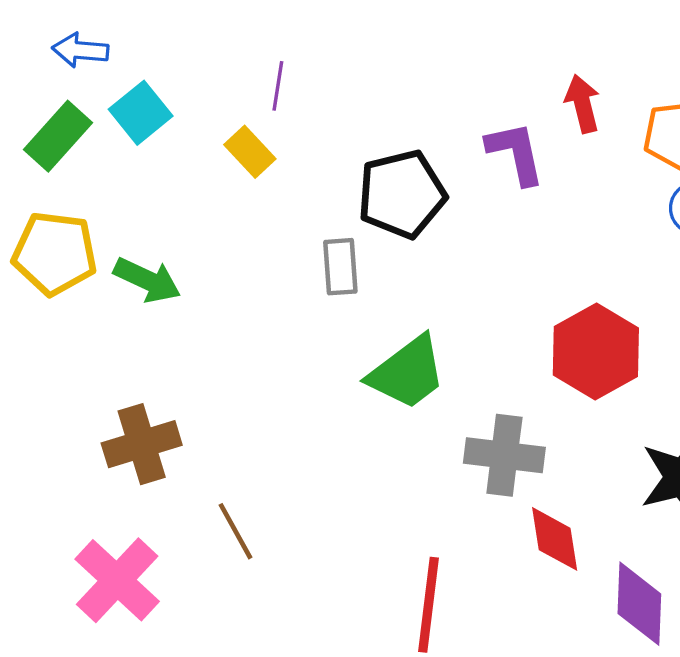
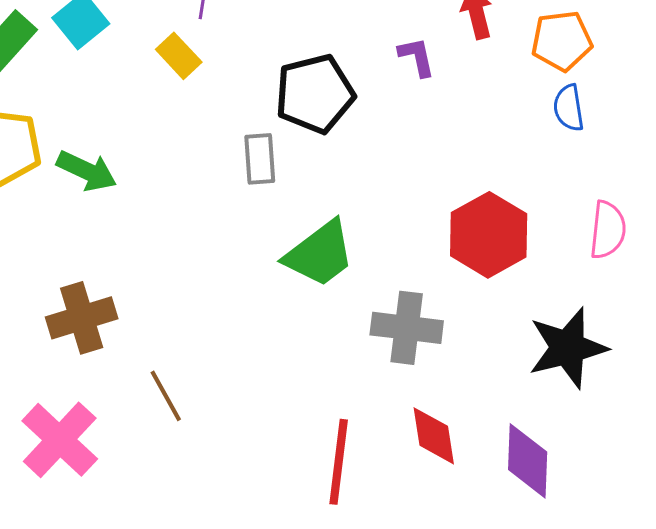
purple L-shape: (516, 153) -> (417, 57), size x0.7
red diamond: (555, 539) -> (434, 436), moved

